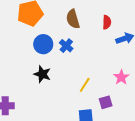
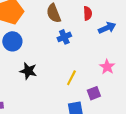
blue circle: (43, 44) -> (12, 41), moved
blue cross: (66, 46) -> (64, 37), moved, turned 32

